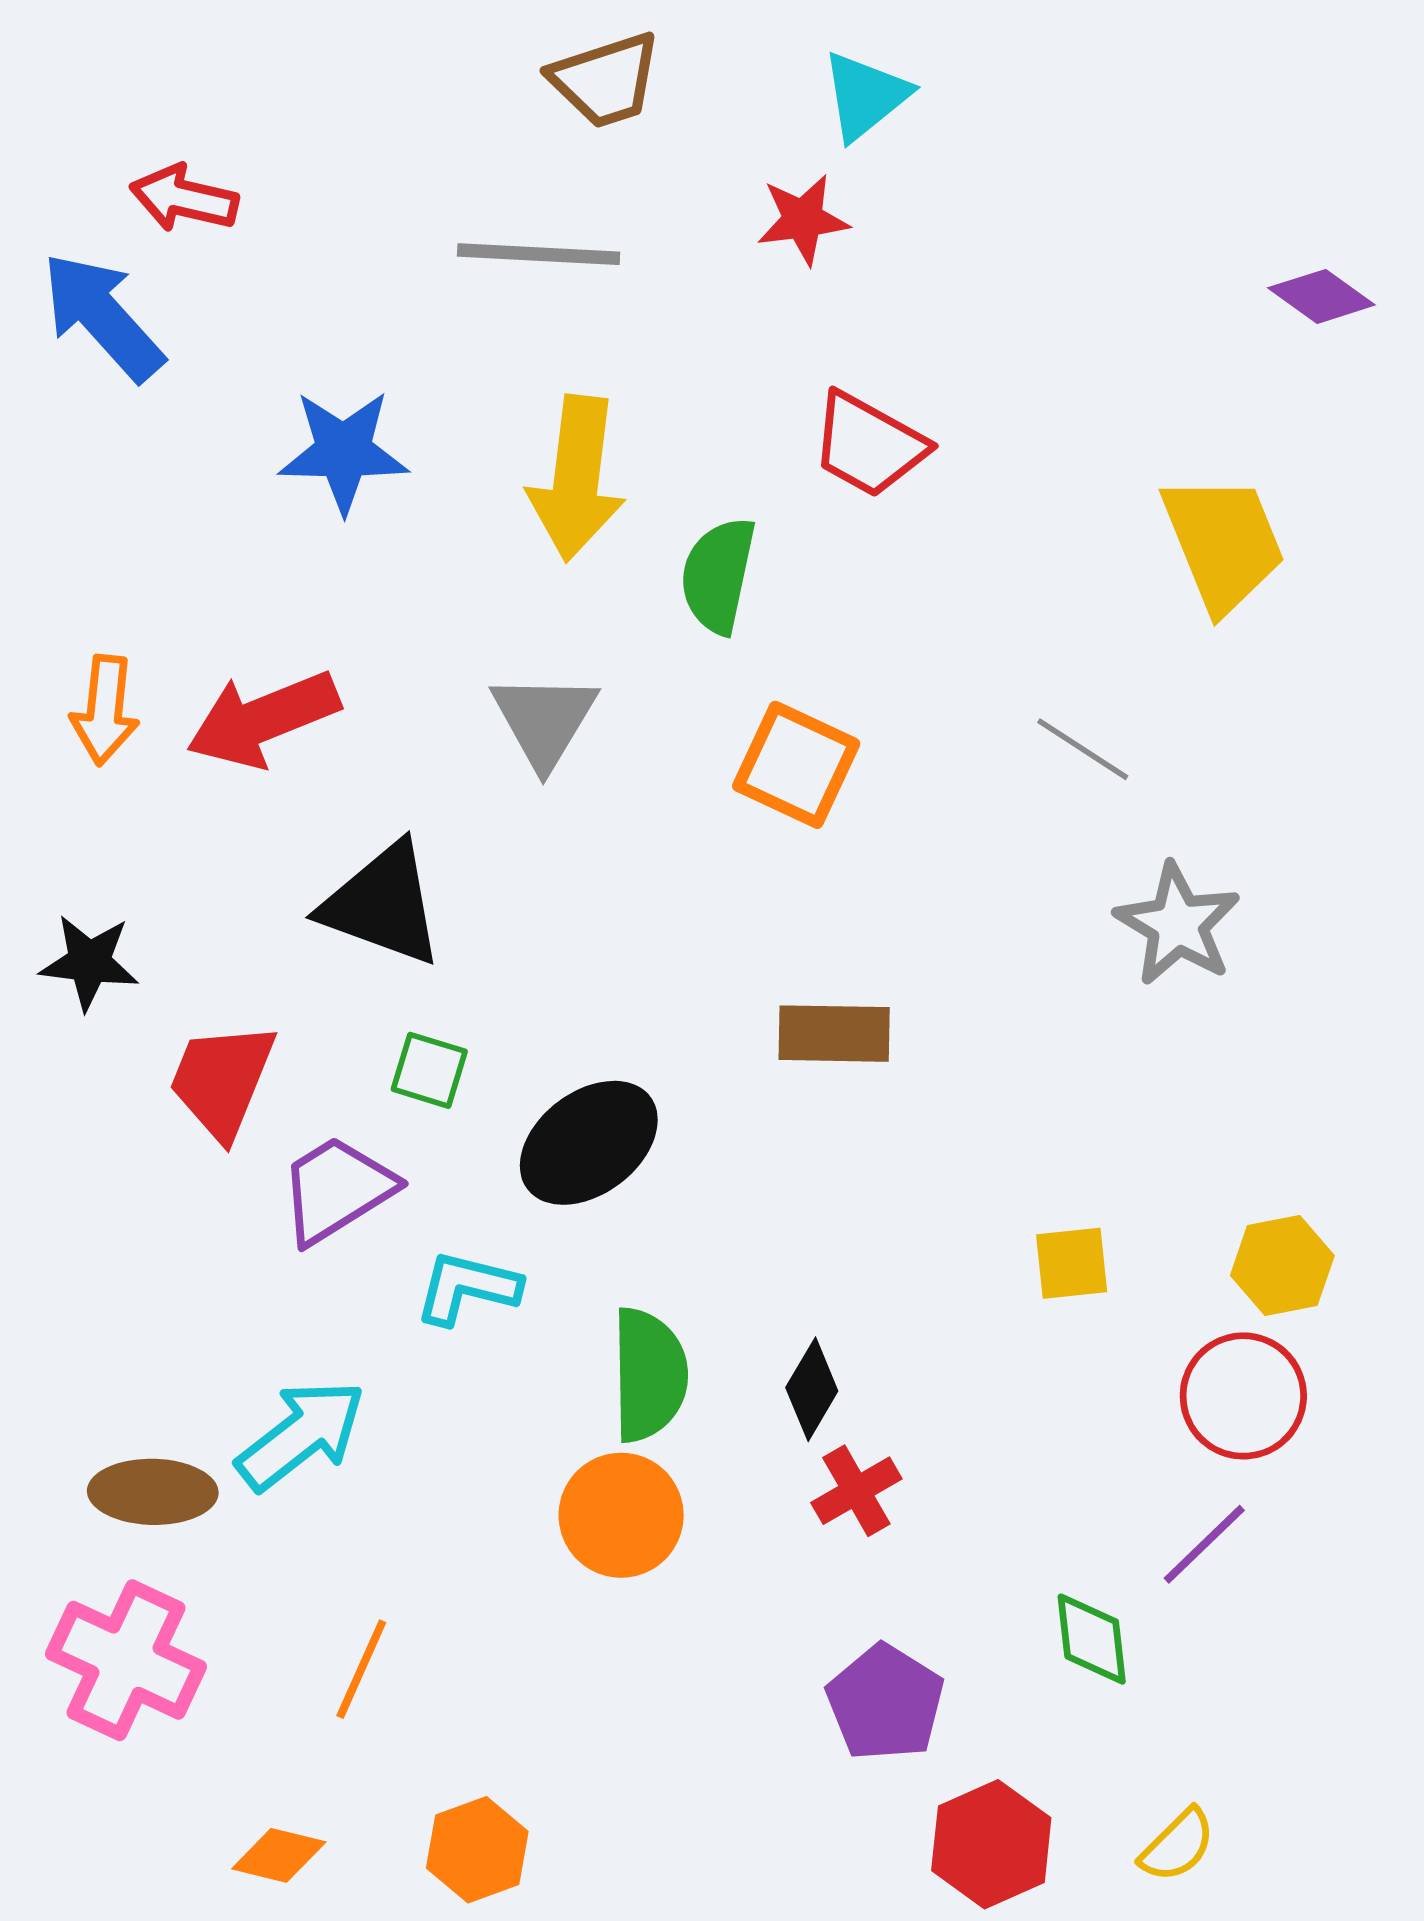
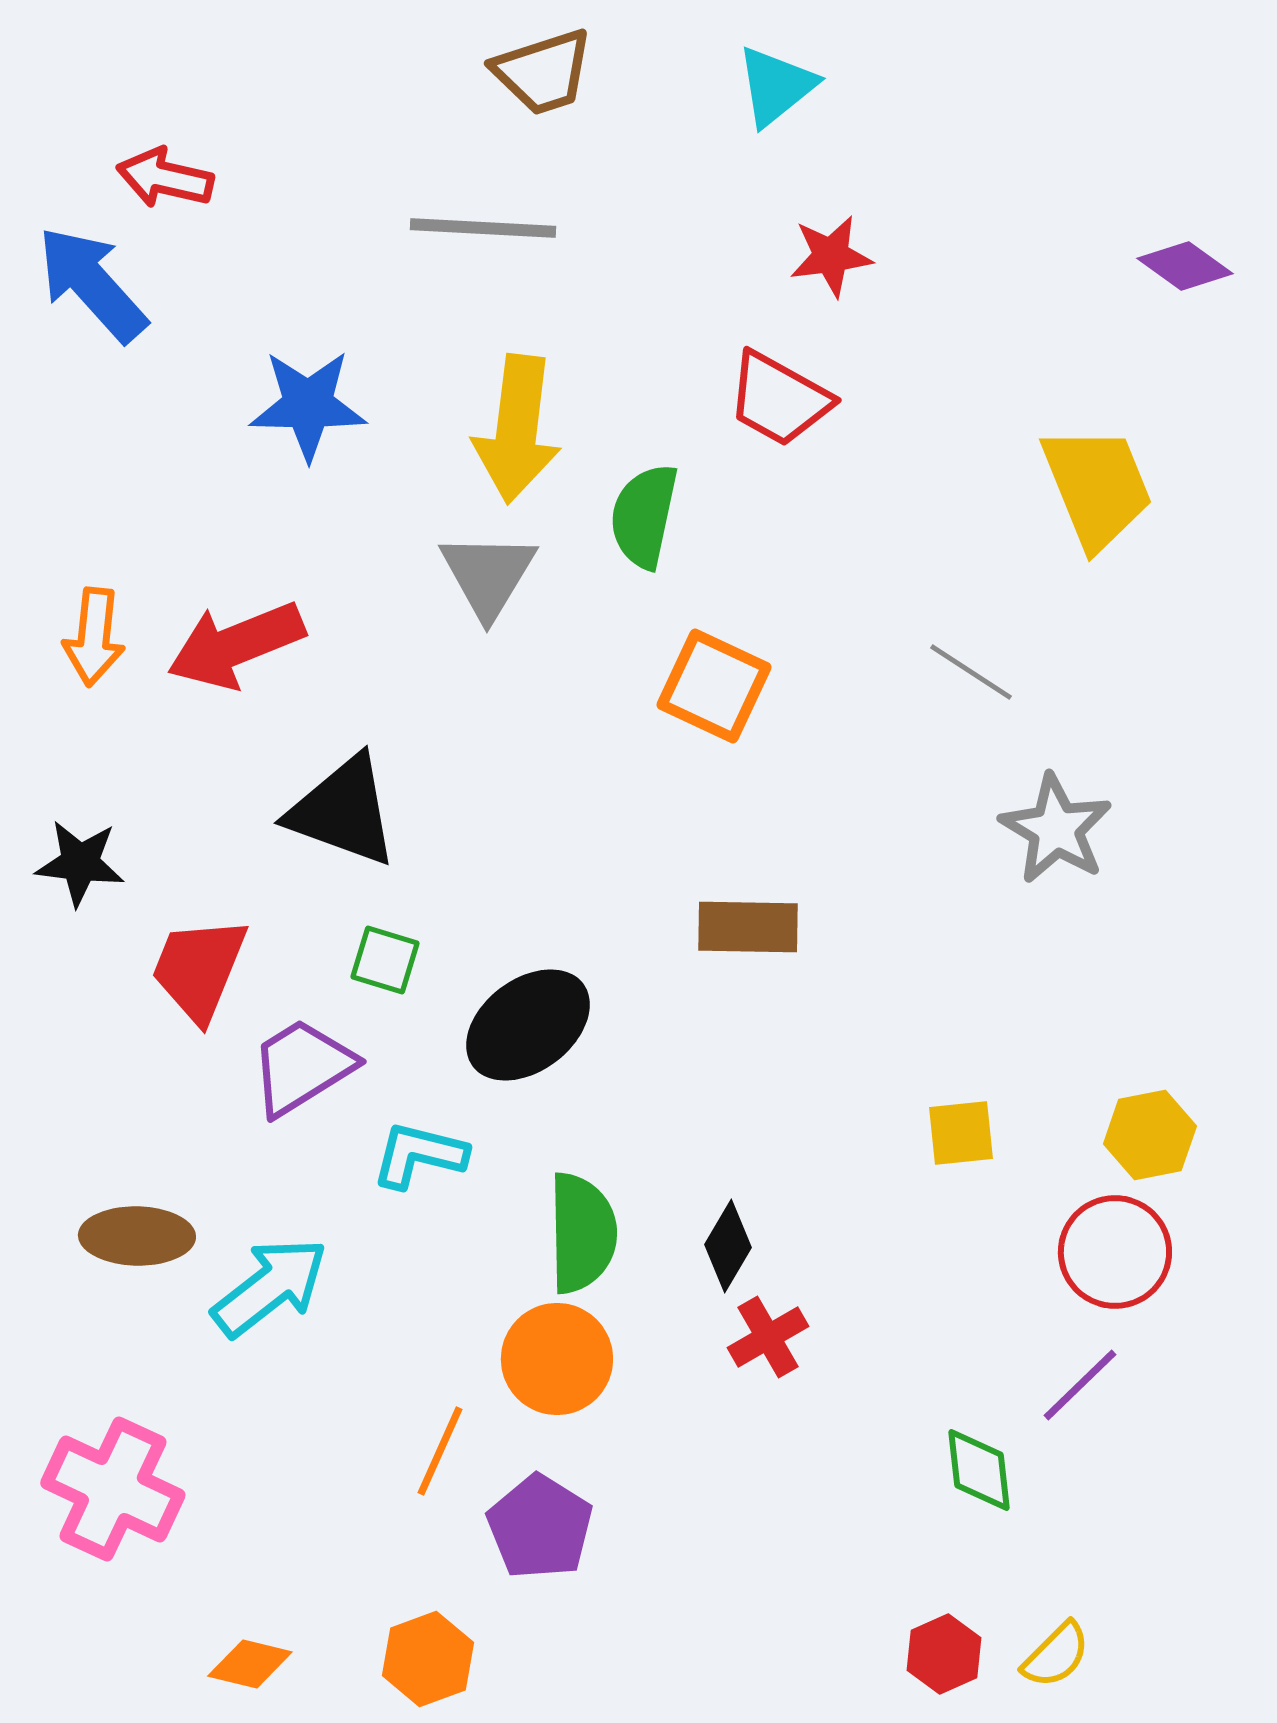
red star: (803, 220) -> (831, 256), moved
gray triangle: (544, 720) -> (488, 575), moved
brown ellipse: (153, 1492) -> (137, 1236), moved
orange line: (361, 1669) -> (440, 1451), moved
purple pentagon: (885, 1703) -> (540, 1527), moved
red hexagon: (991, 1844) -> (944, 1654), moved, size x0.7

